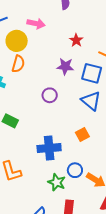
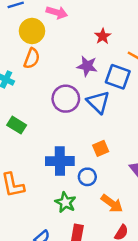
purple circle: (50, 95) -> (66, 99), size x1.5
blue triangle: (91, 101) -> (98, 102), moved
blue circle: (75, 170) -> (87, 177), moved

